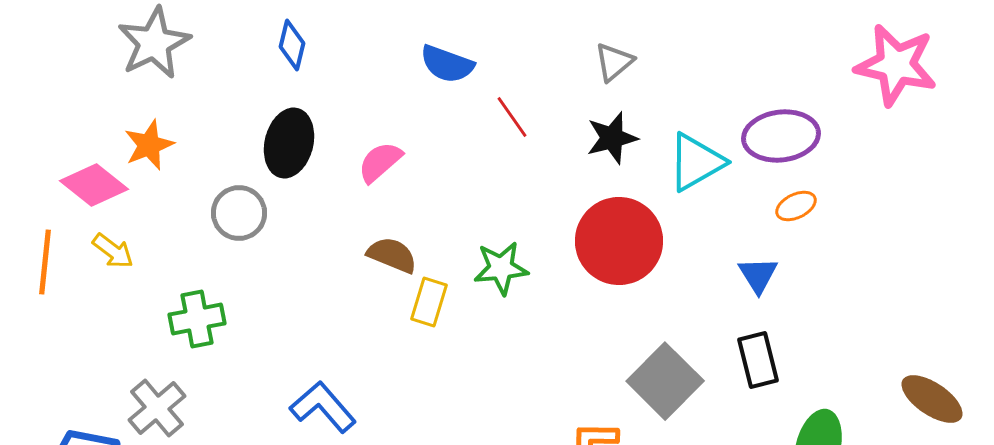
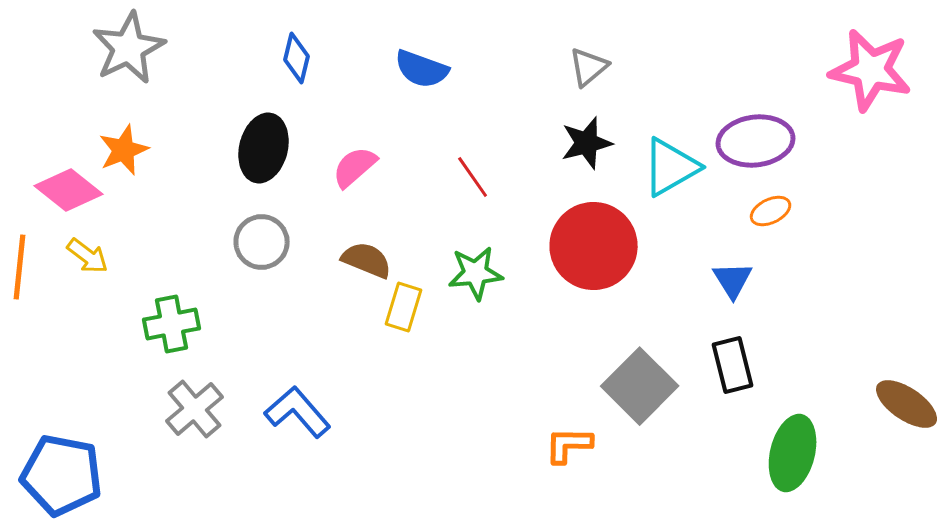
blue diamond: (292, 45) -> (297, 58), moved
red line: (512, 117) -> (473, 177), moved
gray circle: (239, 213) -> (262, 242), moved
gray cross: (157, 408) -> (195, 409), moved

